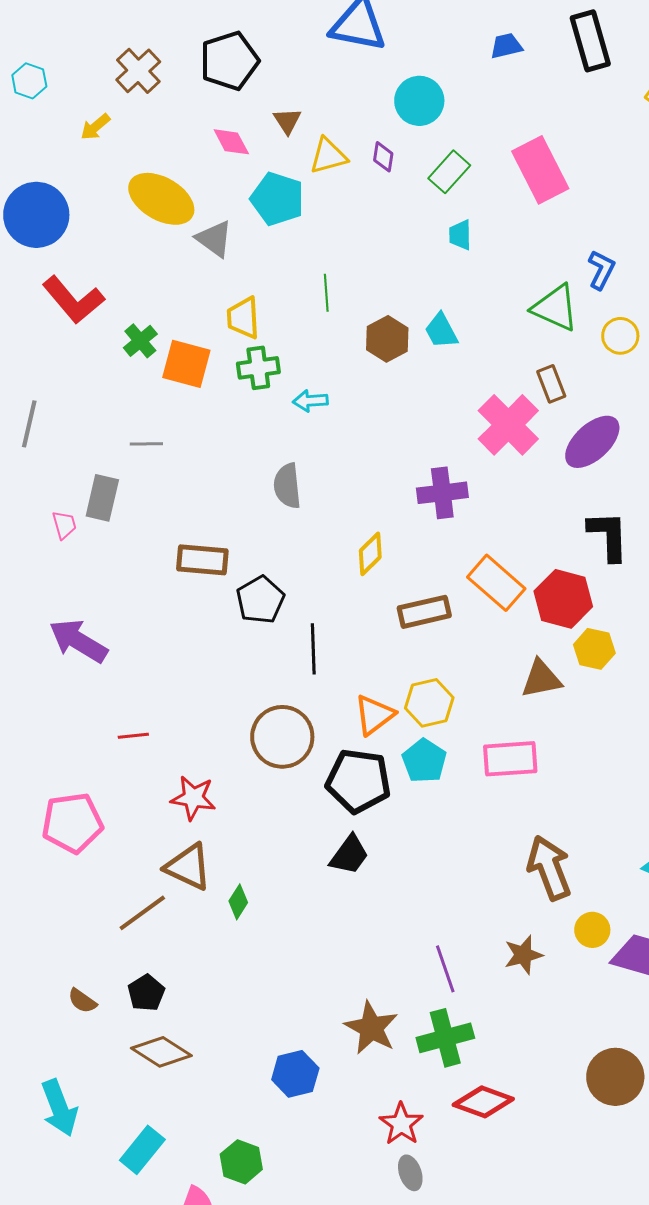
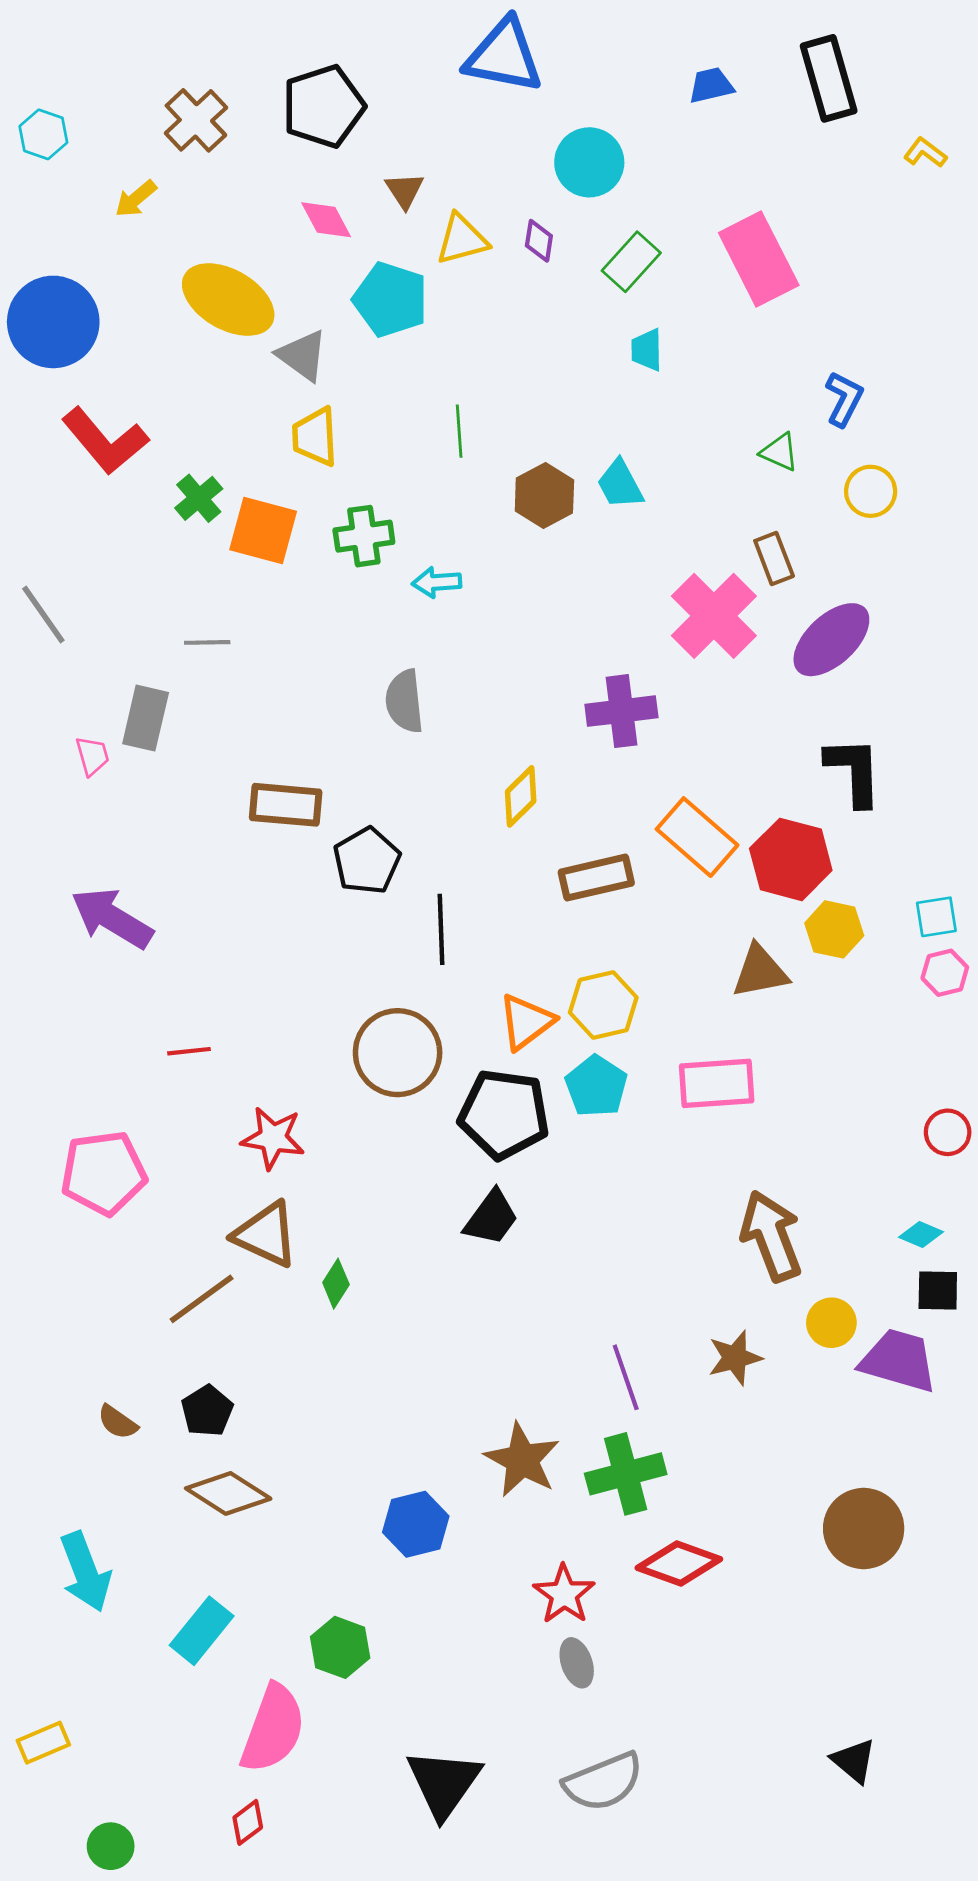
green triangle: (555, 308) -> (780, 452), size x0.6
yellow trapezoid: (243, 318) -> (315, 437), moved
gray line: (29, 424) -> (43, 614), turned -48

